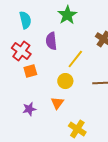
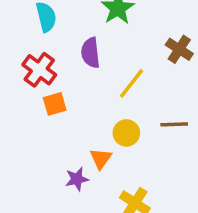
yellow circle: (65, 81) -> (126, 133), moved
purple star: (29, 109) -> (77, 179), moved

